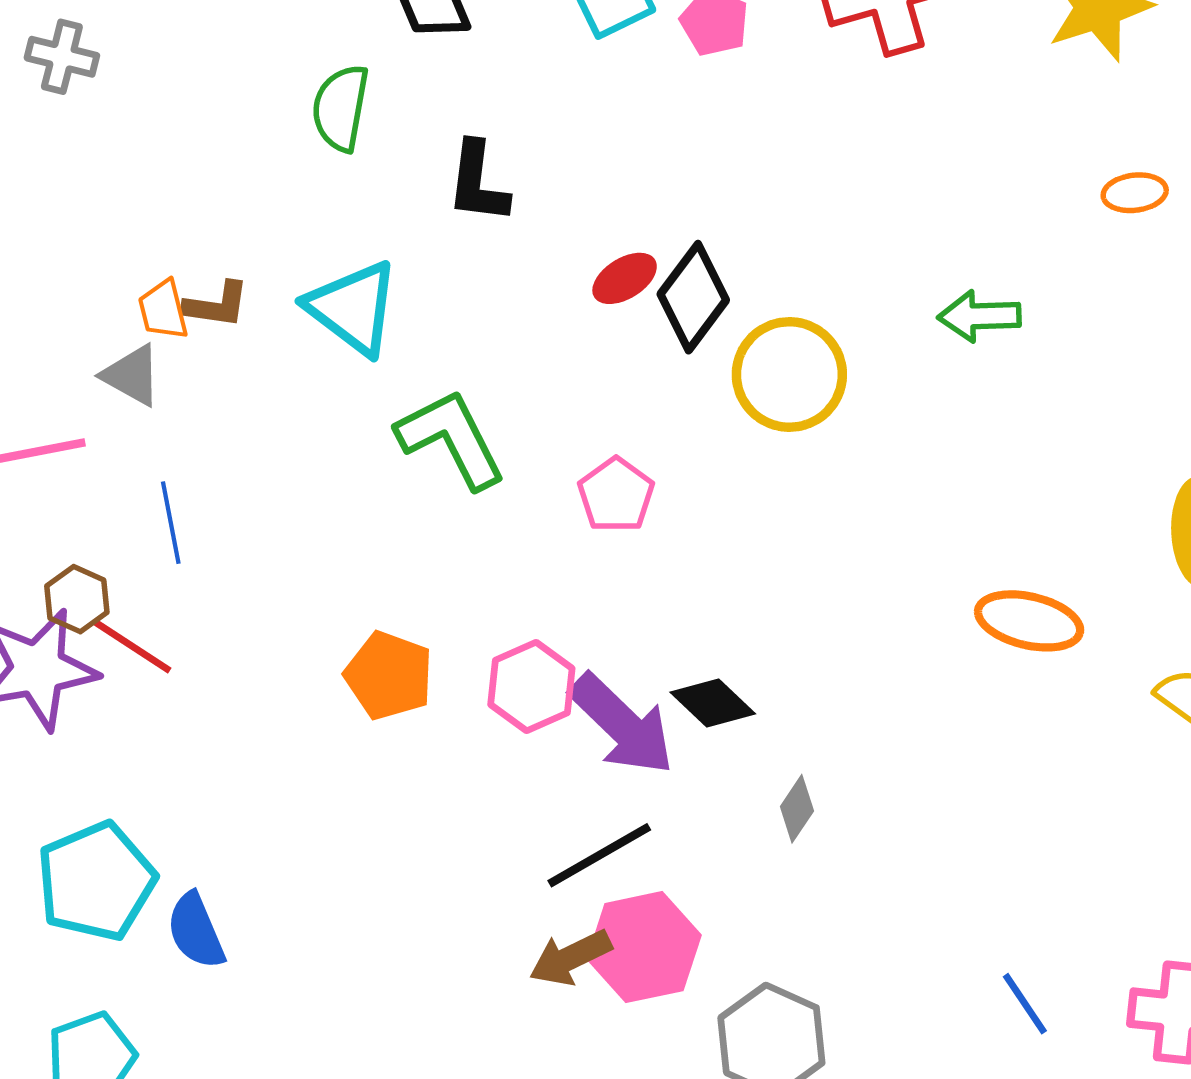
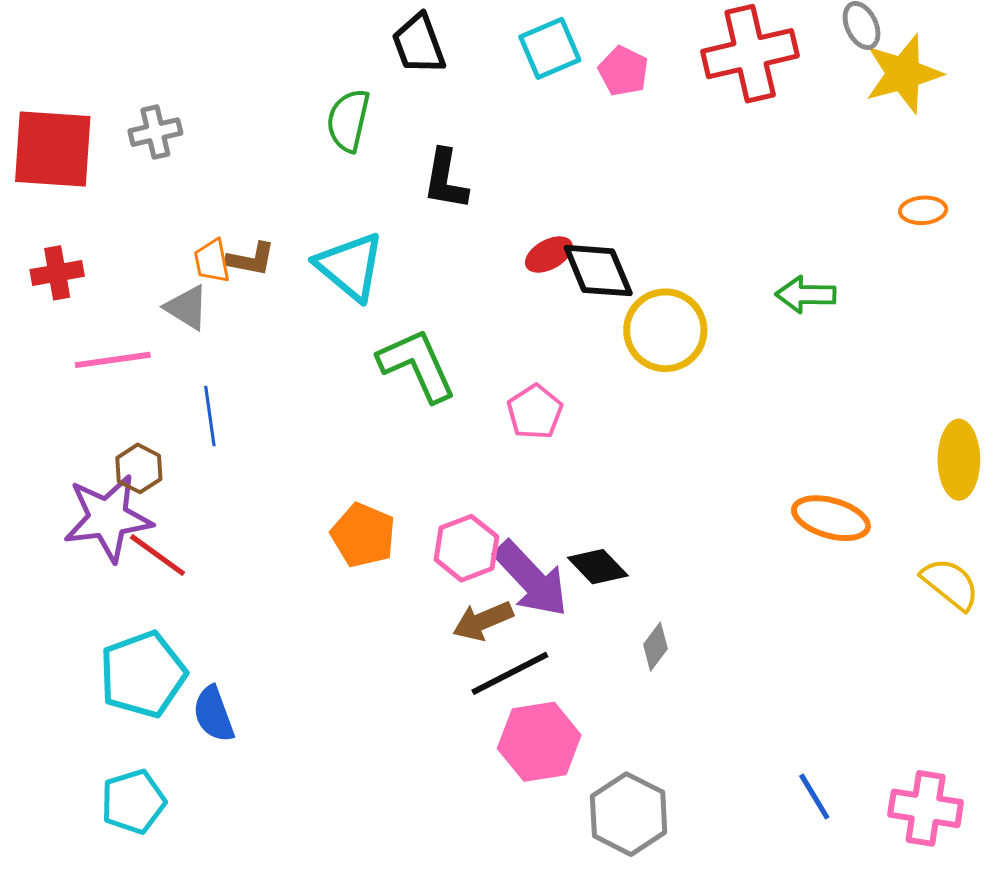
gray cross: (62, 57) -> (155, 132), moved, turned -30
black diamond: (693, 297) -> (598, 271), turned -62
red line: (132, 646) -> (158, 555), moved
brown arrow: (570, 958) -> (483, 621), moved

